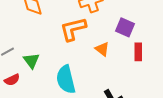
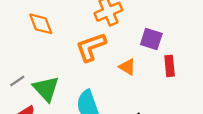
green triangle: (31, 61) -> (46, 89), size x1.4

